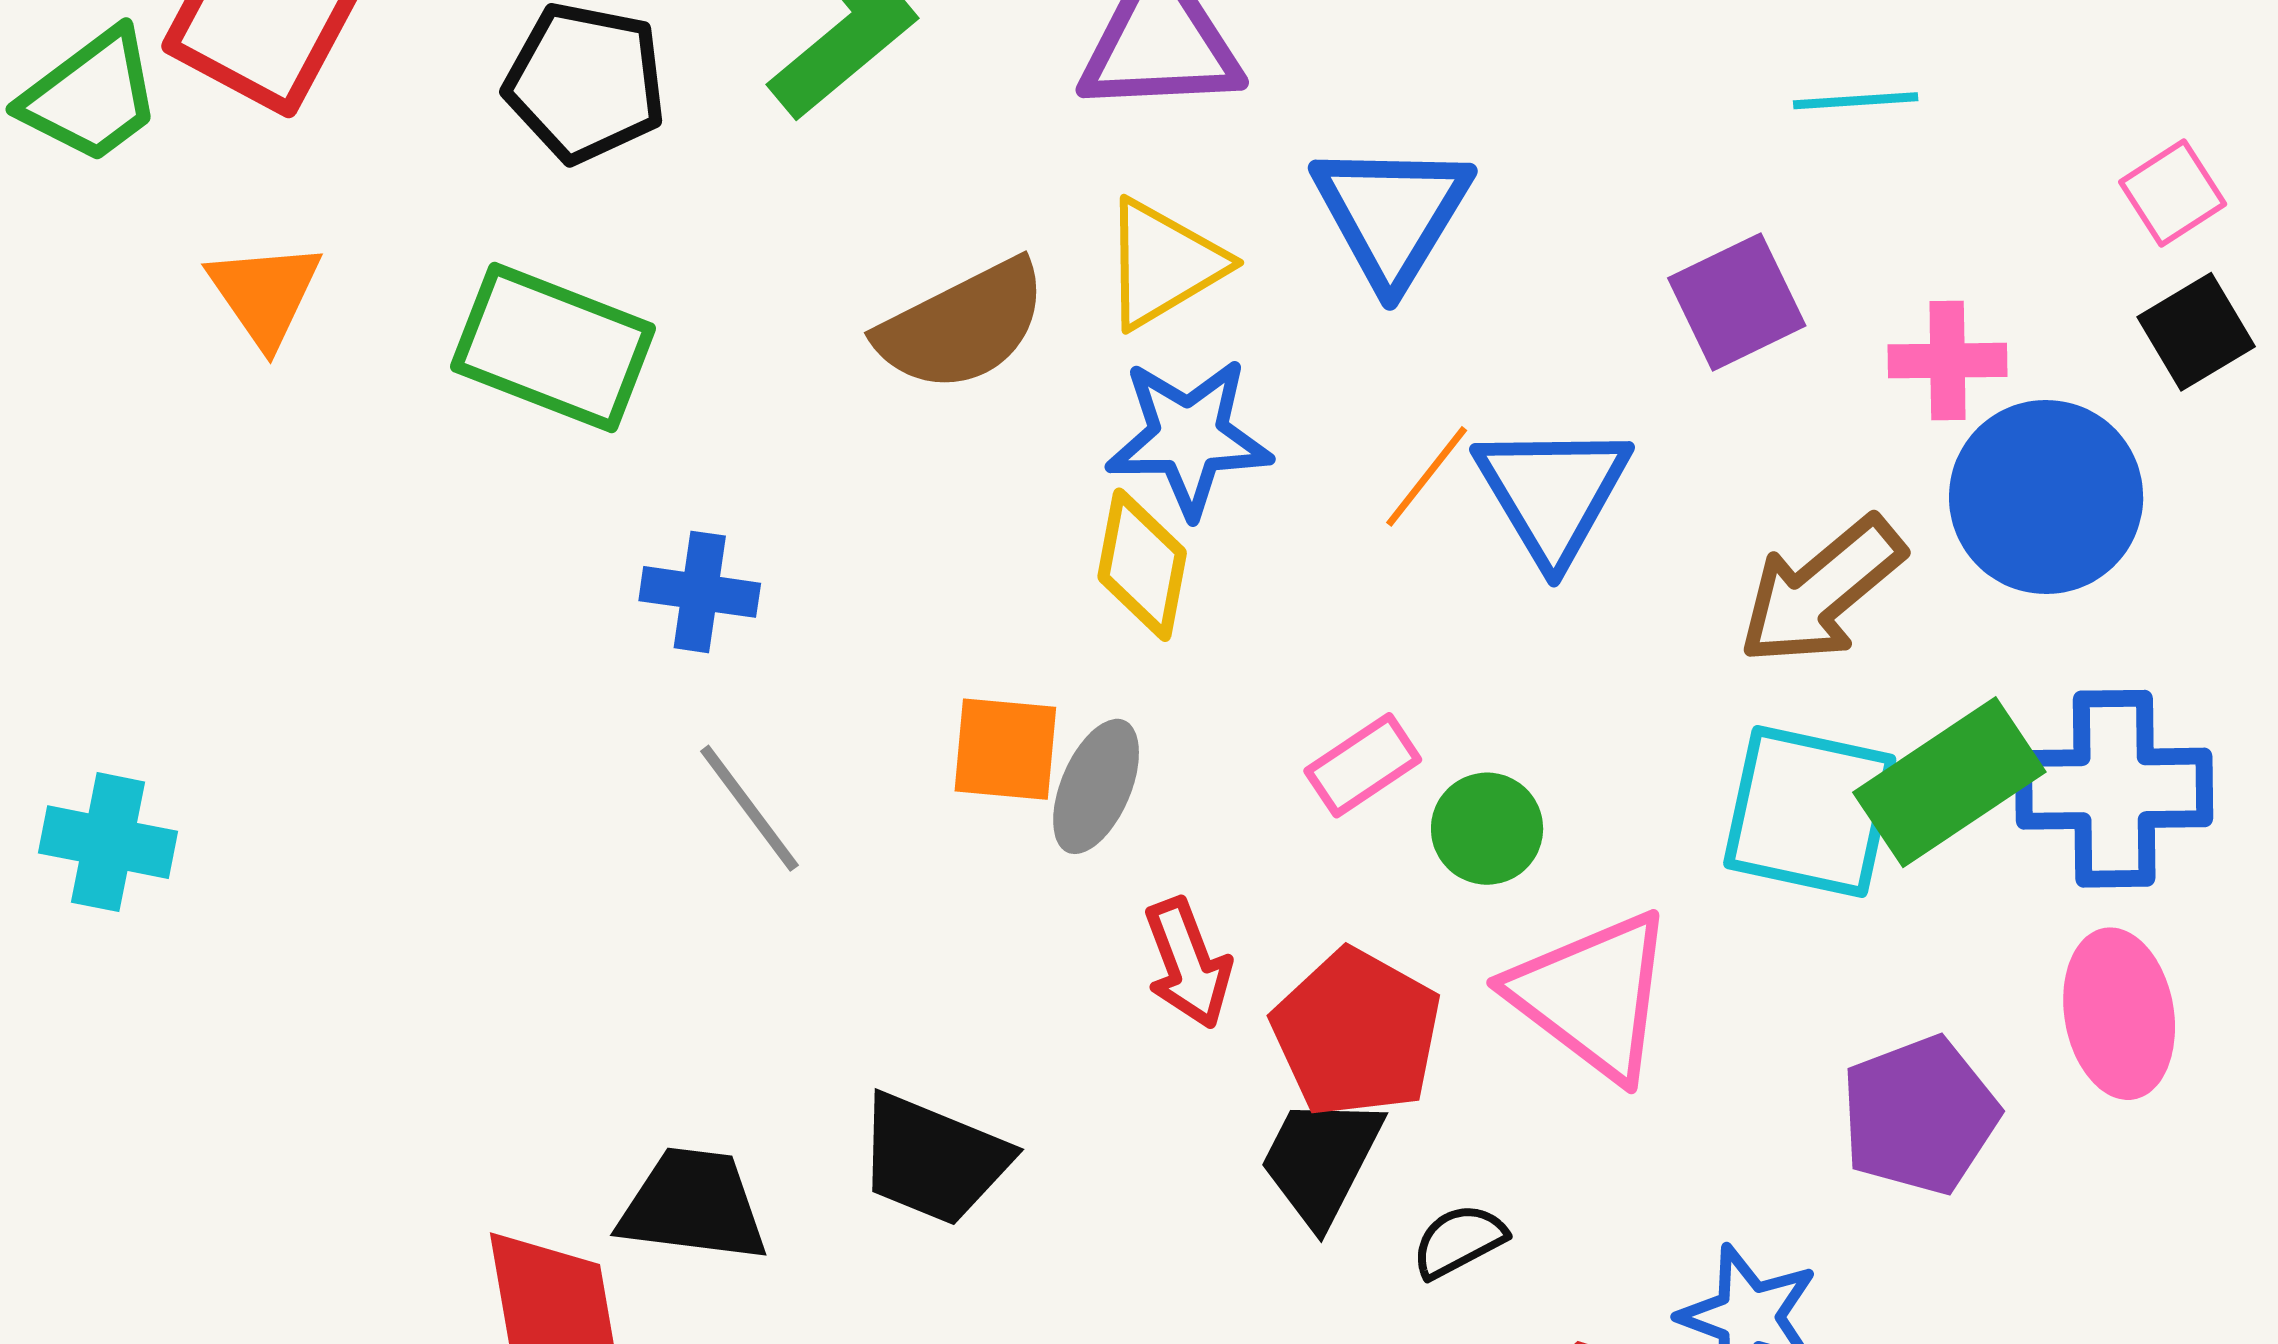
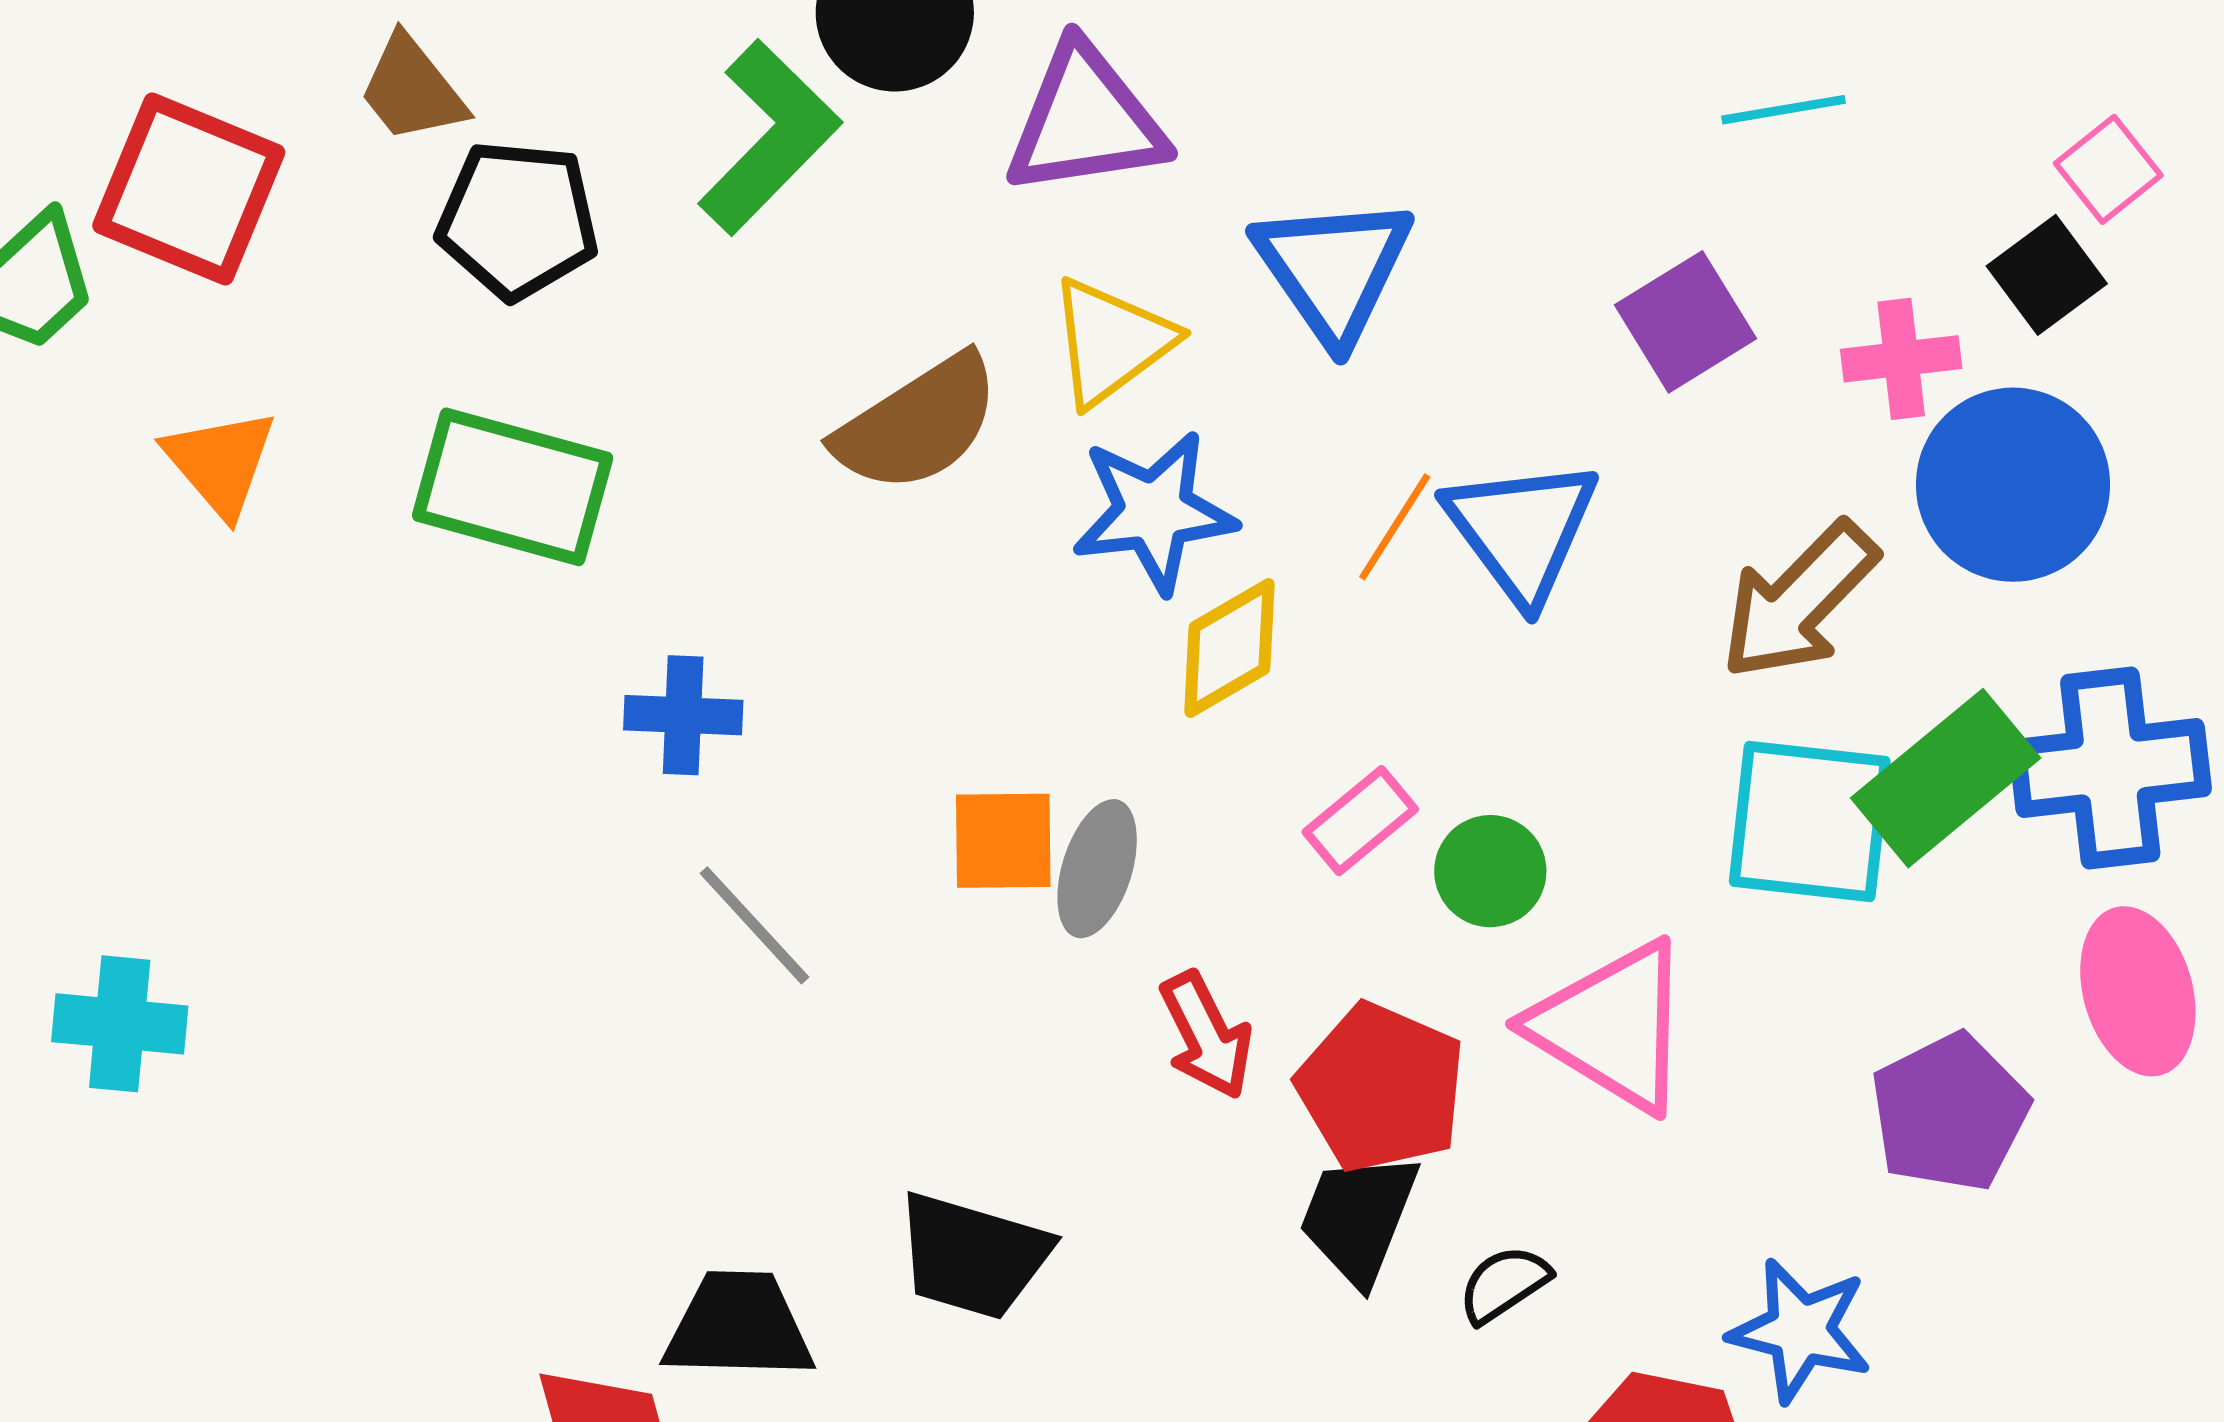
black square: (2196, 332) -> (2047, 275), moved
yellow diamond: (1142, 565) -> (1229, 648), moved, turned 55

